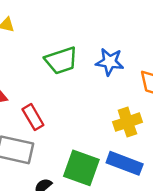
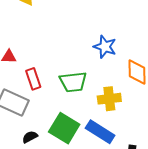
green trapezoid: (61, 61) -> (73, 82), moved

